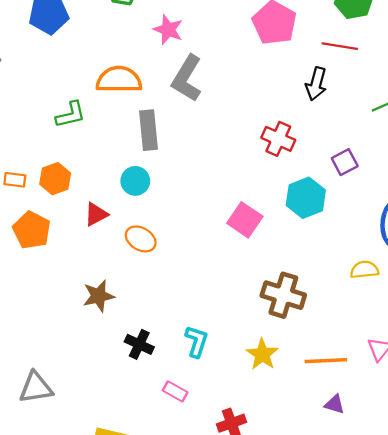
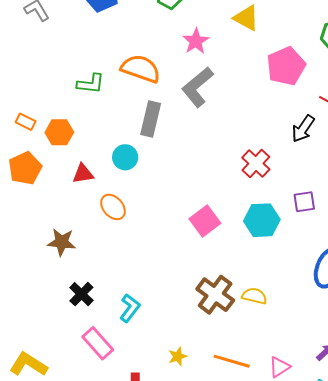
yellow semicircle: (364, 270) -> (254, 296), moved
yellow star: (262, 354) -> (178, 356), moved, size x0.7
pink rectangle: (175, 391) -> (98, 343), size x1.5

